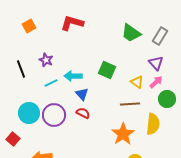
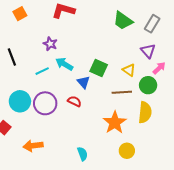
purple star: (46, 60) -> (50, 44), moved
green square: (107, 70) -> (99, 68), moved
cyan arrow: (73, 76) -> (64, 64), turned 30
pink arrow: (156, 82) -> (159, 68), moved
blue triangle: (82, 94) -> (83, 82), moved
green circle: (167, 99) -> (148, 85), moved

